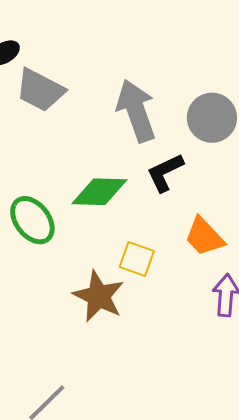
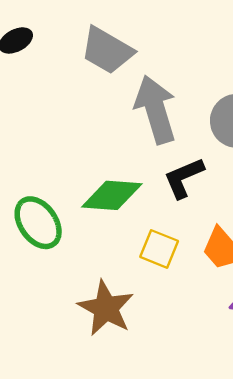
gray trapezoid: (40, 90) -> (107, 50), moved
yellow square: (137, 259) -> (159, 249), moved

